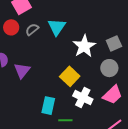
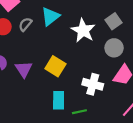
cyan triangle: (57, 27) -> (50, 16), turned 30
yellow square: (70, 76) -> (55, 66), moved

